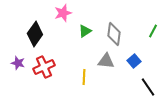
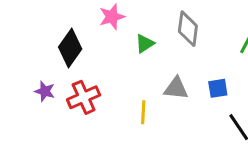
gray diamond: (114, 34) -> (188, 29), moved
blue square: (134, 61) -> (218, 88), turned 32

